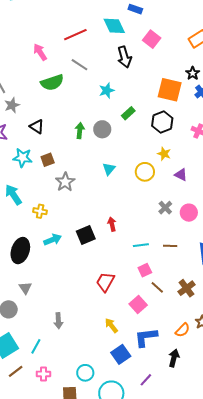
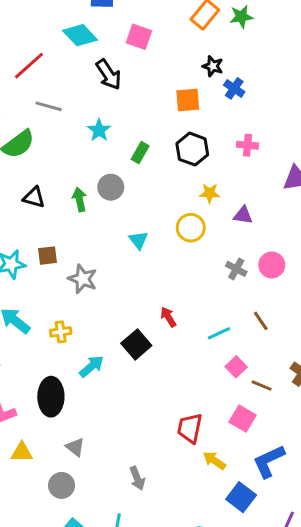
orange square: (170, 90) -> (188, 100), size x0.7
black triangle: (37, 127) -> (34, 197), moved
brown square: (48, 160) -> (47, 256), turned 32
brown line: (170, 246) -> (261, 321), turned 72
red trapezoid: (105, 282) -> (190, 428), moved

